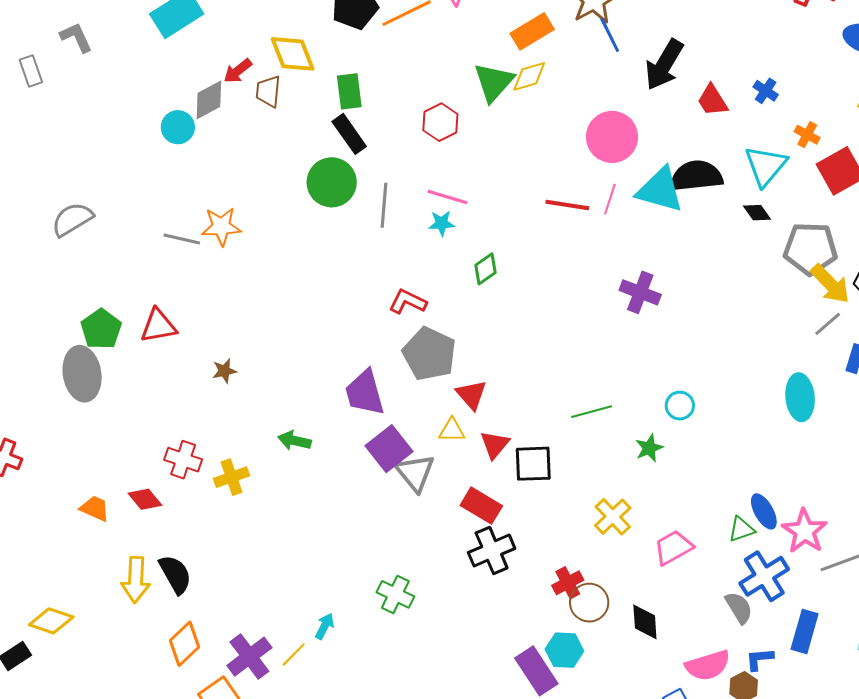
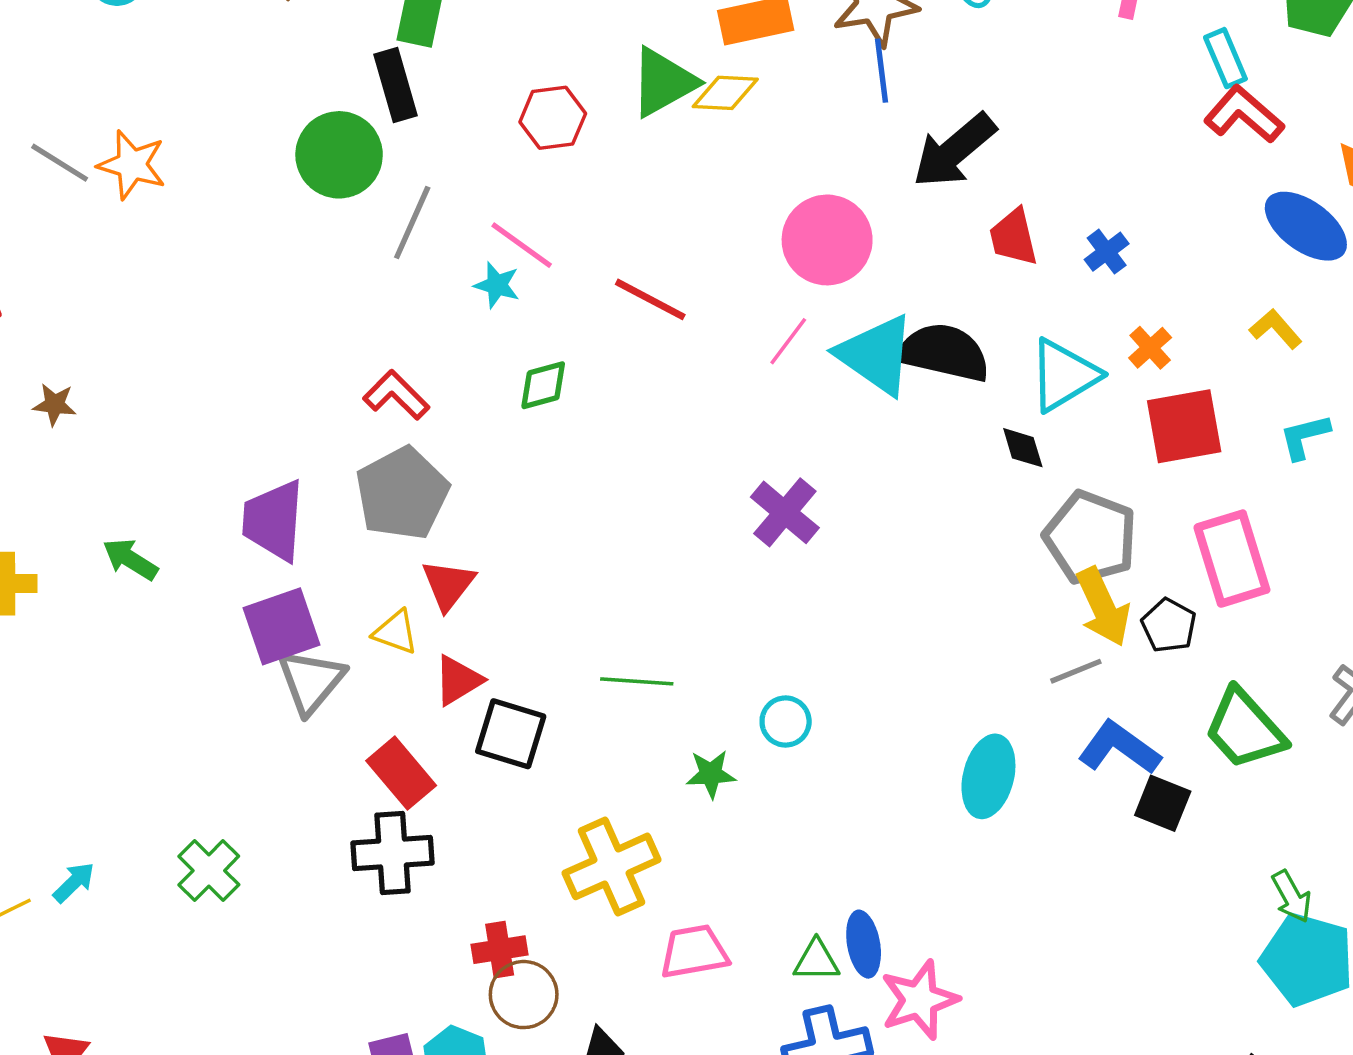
red line: (567, 205) -> (650, 299), moved
yellow cross: (613, 517) -> (612, 866), size x1.4

